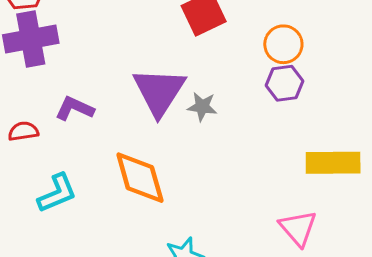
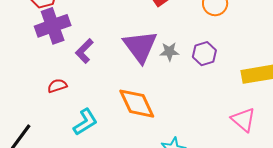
purple hexagon: (284, 83) -> (204, 54), moved
purple L-shape: (74, 108) -> (84, 51), moved, turned -60

